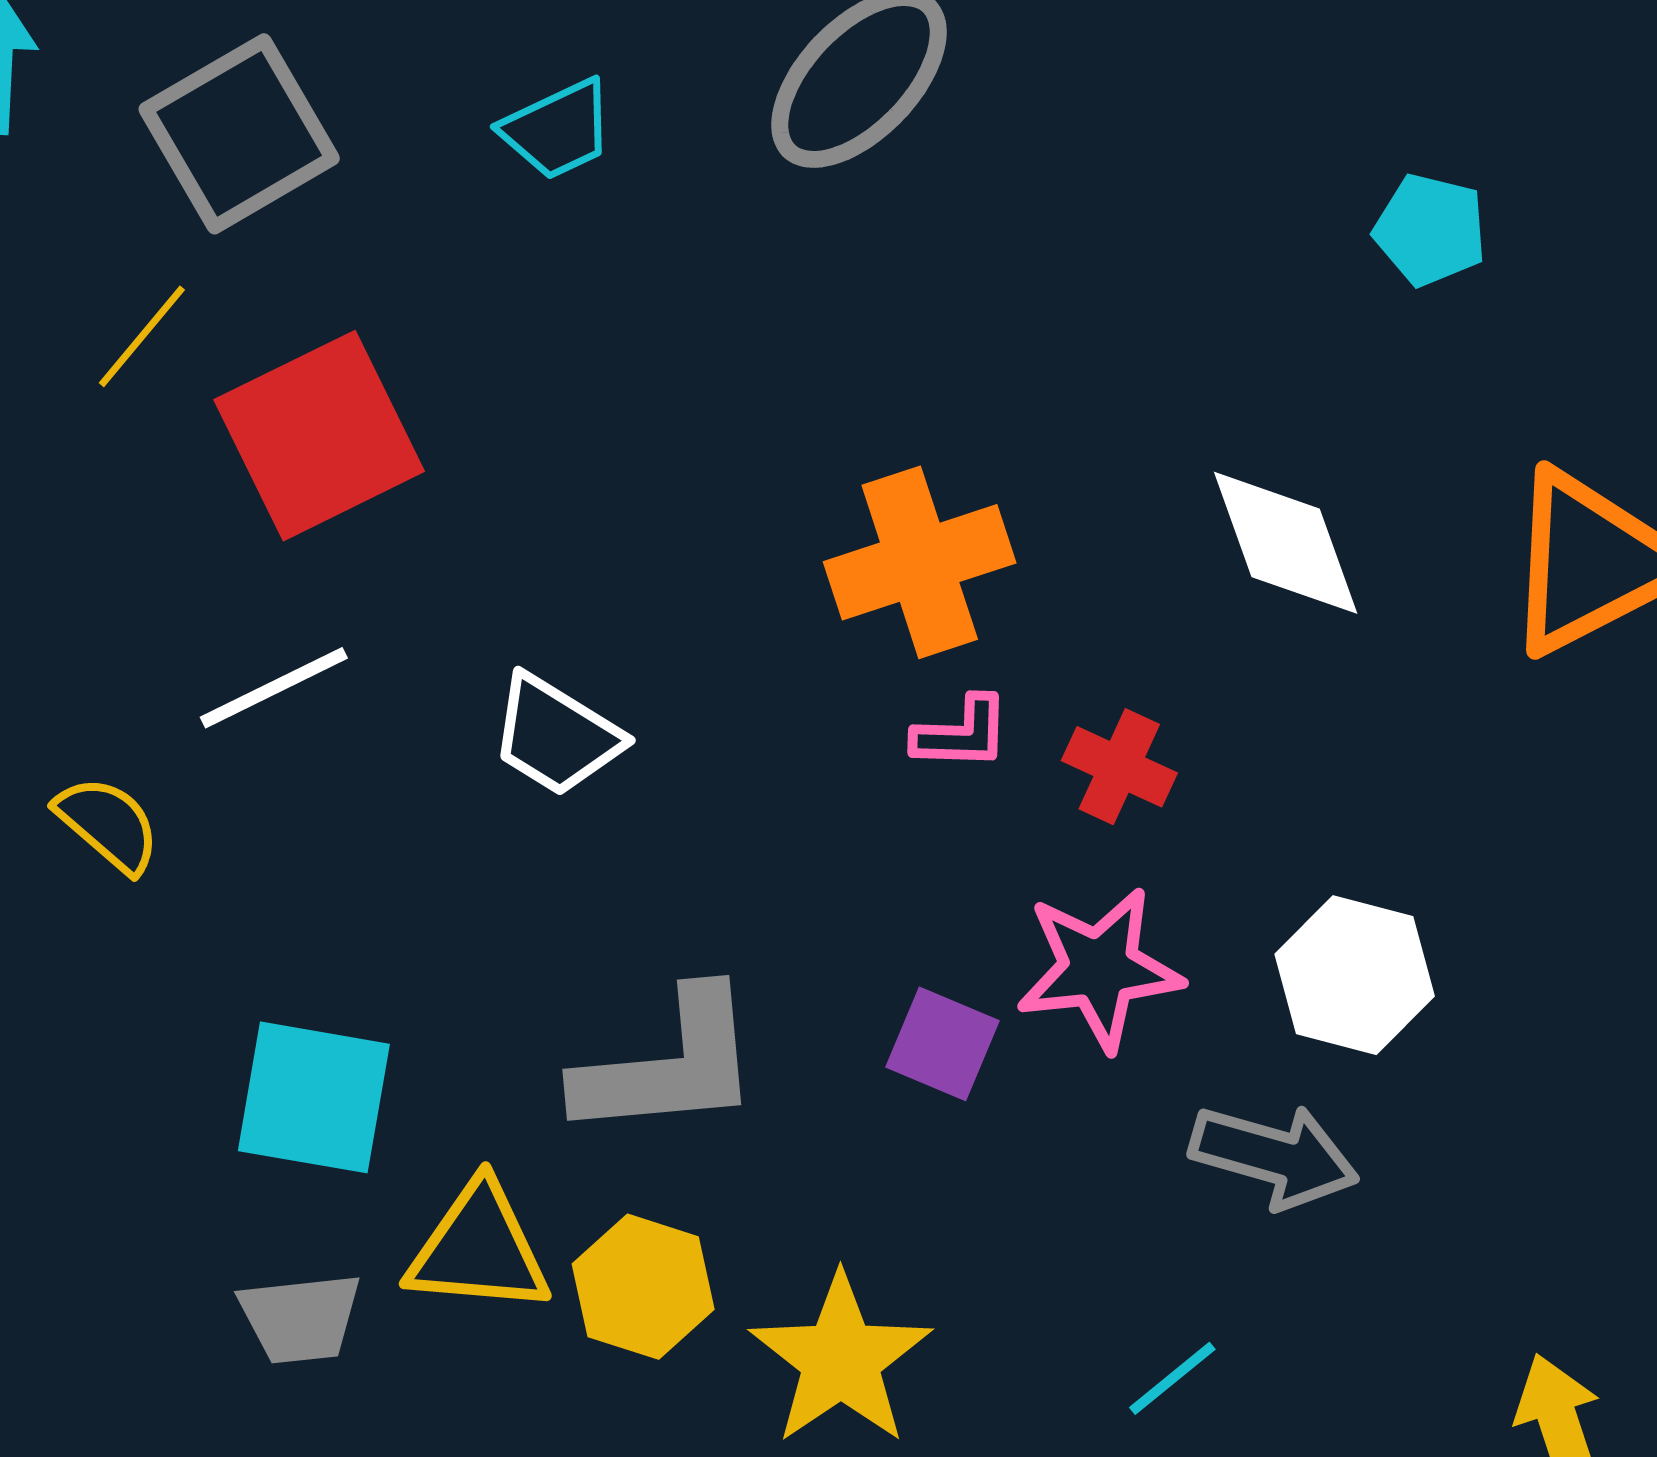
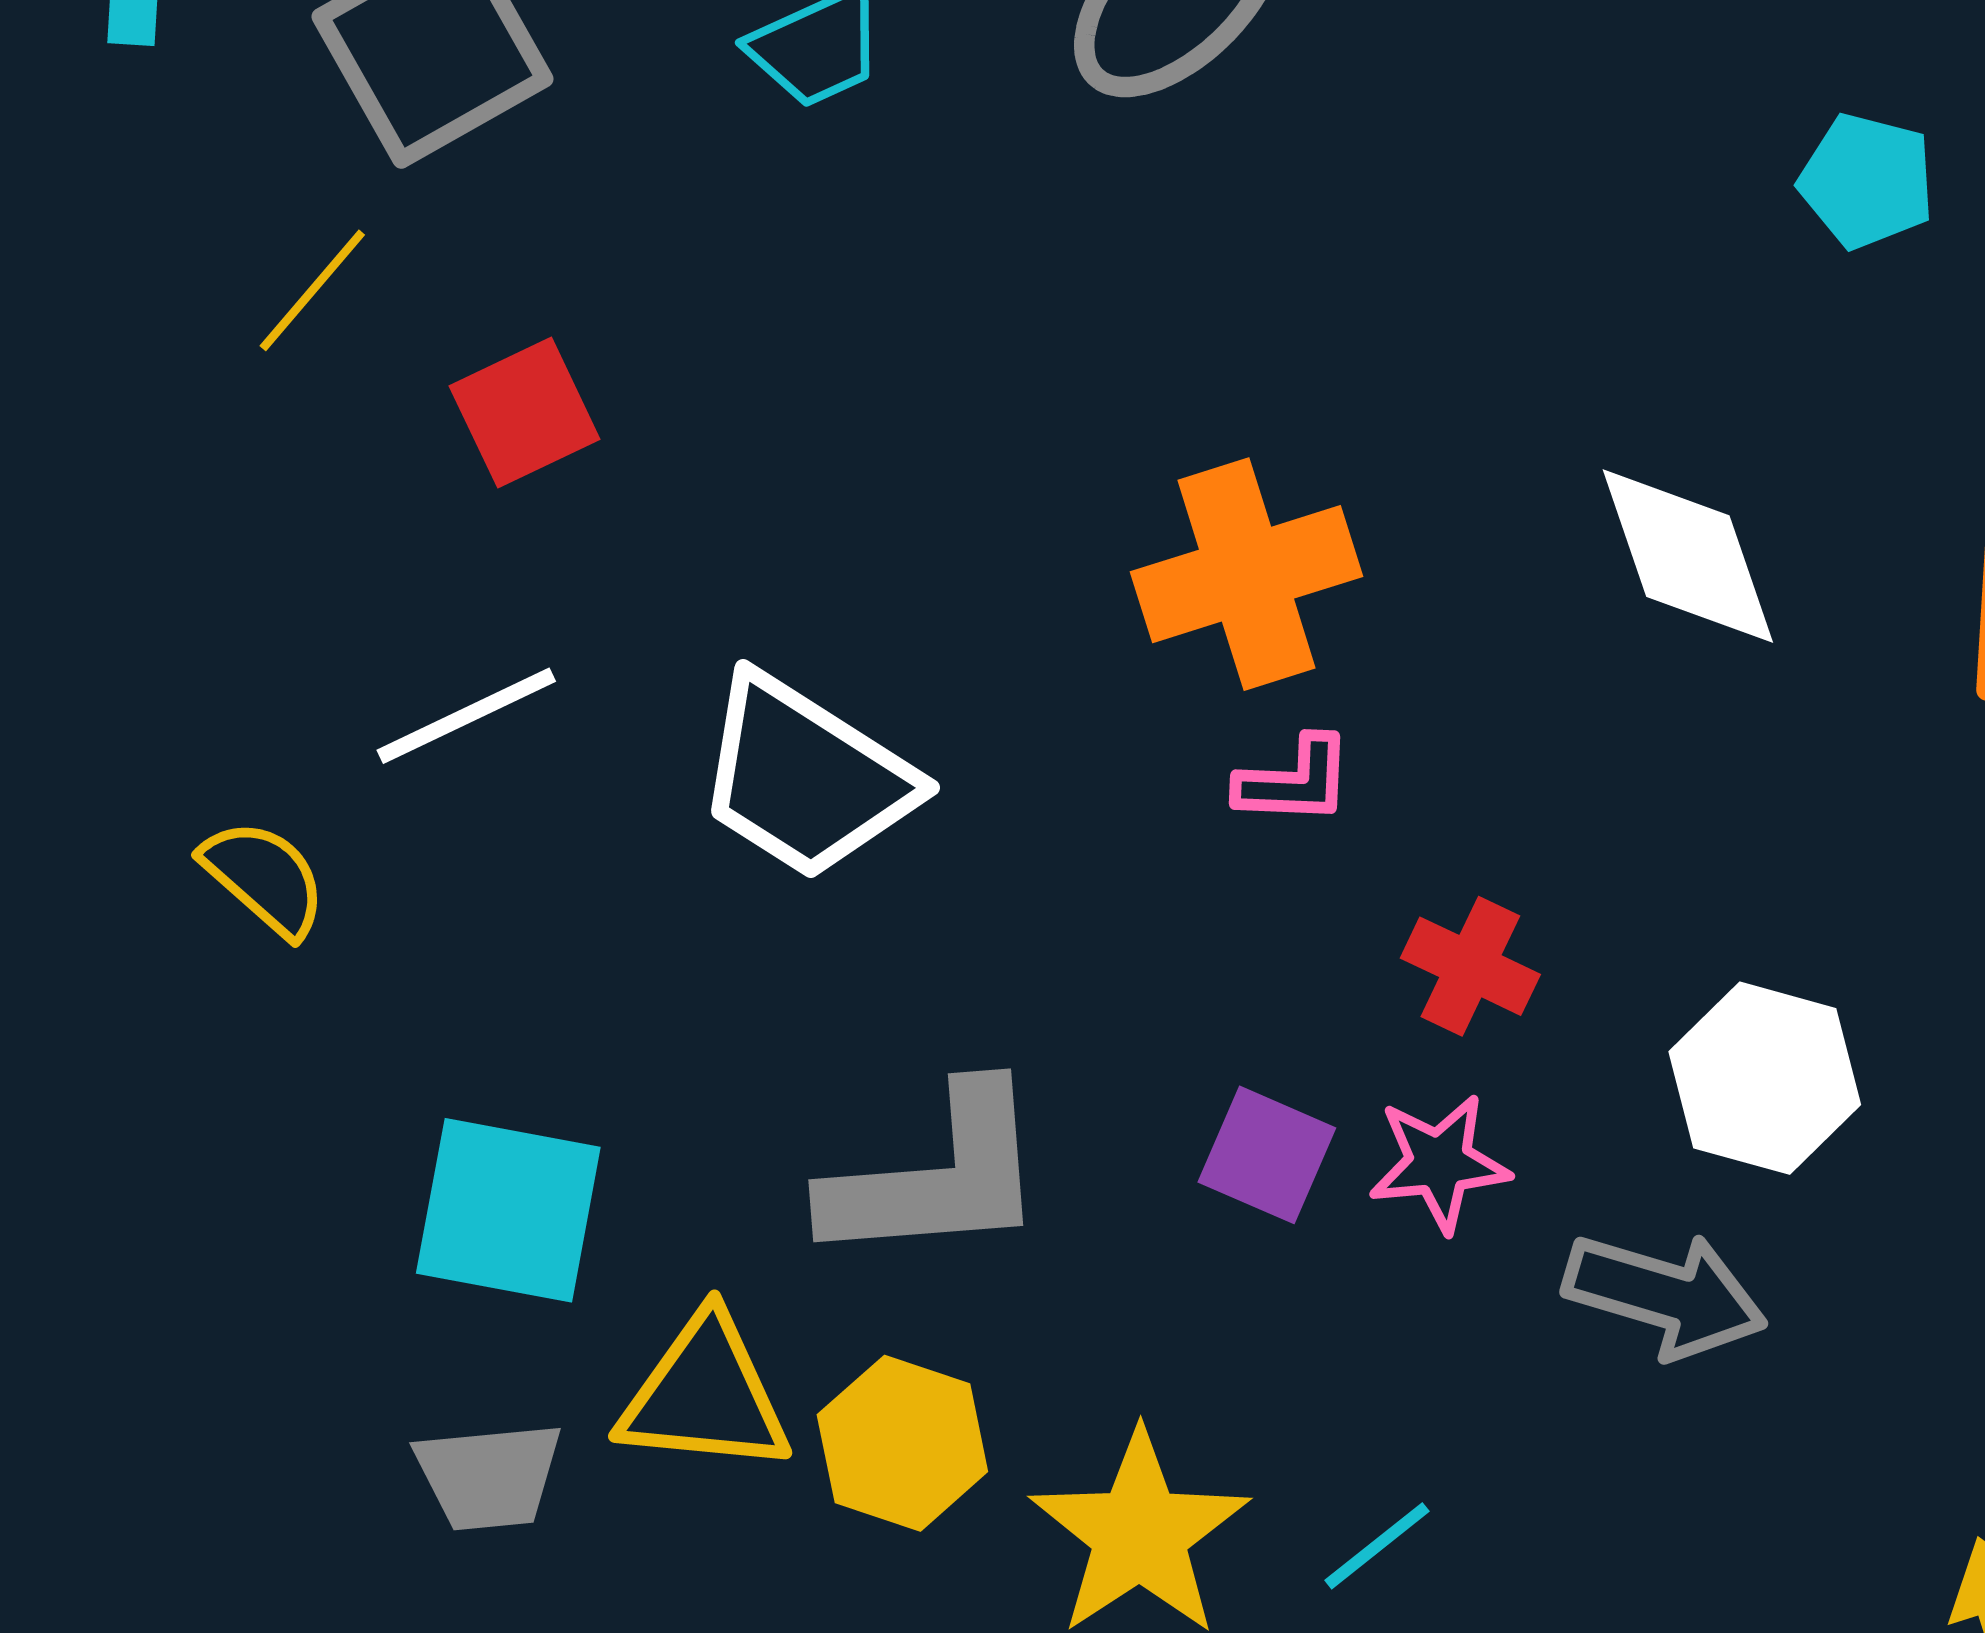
red square: (319, 436) -> (525, 413), size x0.6
white trapezoid: (556, 735) -> (806, 777), size x1.4
red cross: (1119, 767) -> (1470, 966), moved
pink star: (1099, 969) -> (1439, 1163), moved, size x0.7
cyan line: (1172, 1378) -> (1377, 1546), moved

